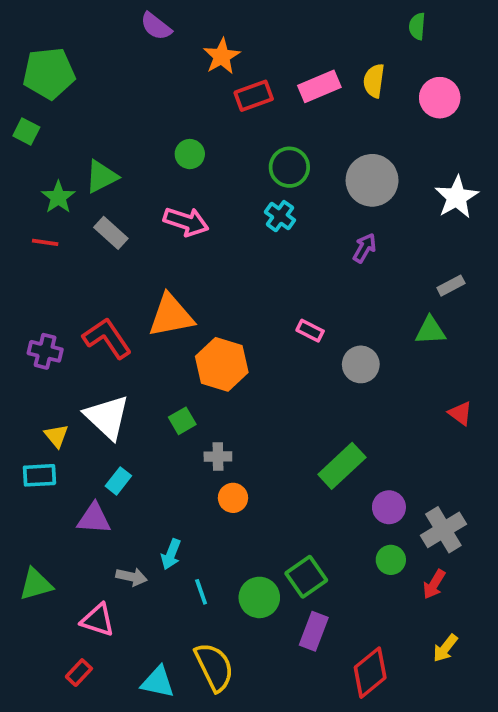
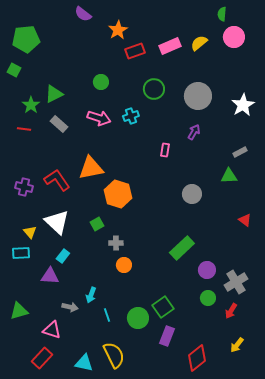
yellow semicircle: (374, 81) -> (199, 43), turned 42
pink circle: (440, 98) -> (234, 37), moved
cyan cross: (280, 216) -> (131, 116), moved, turned 35
pink rectangle: (310, 331) -> (165, 150), moved, turned 72
red rectangle: (79, 673) -> (42, 358), size x1.5

